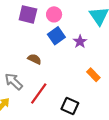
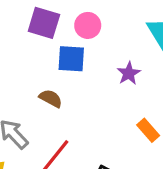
blue square: (56, 36) -> (71, 59), moved, turned 36

